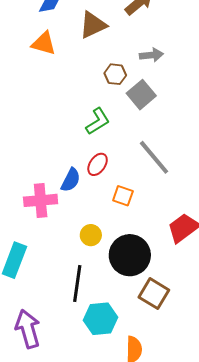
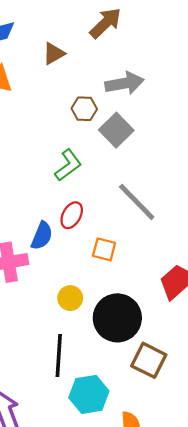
brown triangle: (93, 25) -> (54, 54), size x0.7
gray arrow: (151, 55) -> (124, 83), size x1.4

